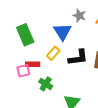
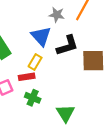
black L-shape: (78, 58) -> (67, 45), moved
red rectangle: (33, 64) -> (27, 77), moved

